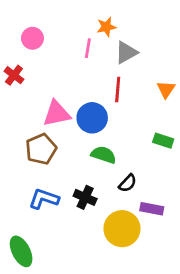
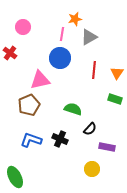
red line: (118, 89) -> (94, 70), moved
orange triangle: (166, 89) -> (117, 73), moved
blue circle: (92, 118) -> (60, 58), moved
yellow circle: (122, 229) -> (92, 169), moved, size x0.6

